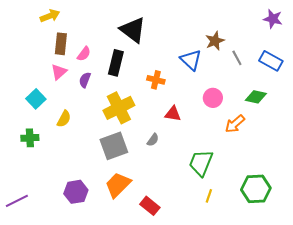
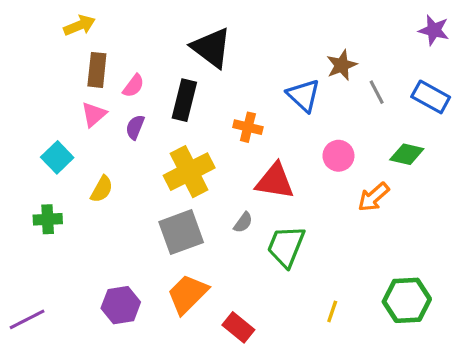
red triangle: (173, 114) -> (275, 181), size x1.5
green trapezoid: (201, 163) -> (286, 246), moved

